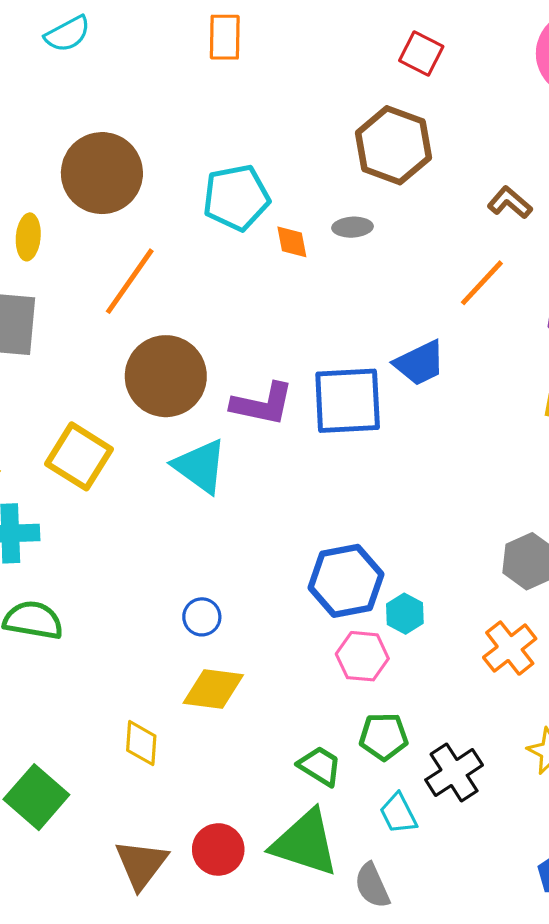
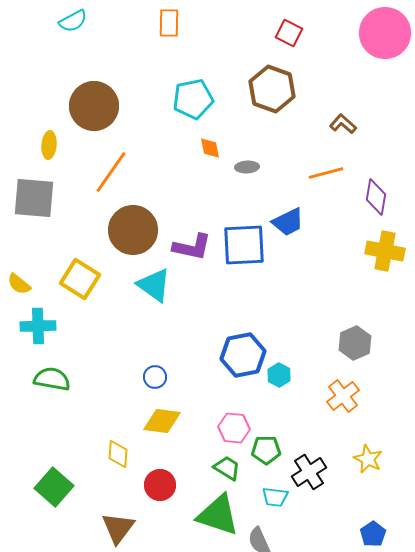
cyan pentagon: (236, 198) -> (193, 99), moved
gray ellipse: (353, 227) -> (247, 167), moved
orange line: (482, 283) -> (326, 173), turned 32
pink hexagon: (362, 656) -> (234, 428), moved
cyan trapezoid: (398, 813) -> (275, 497), turned -56
red circle: (218, 849) -> (160, 485), moved

